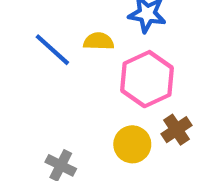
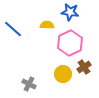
blue line: (52, 50) -> (13, 29), moved

